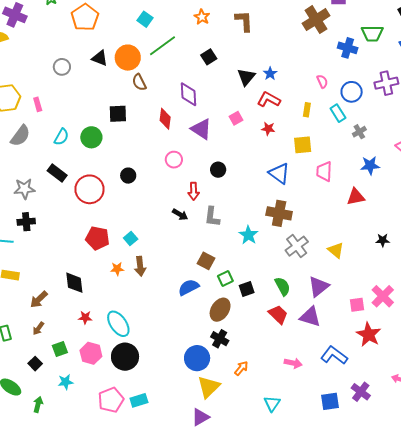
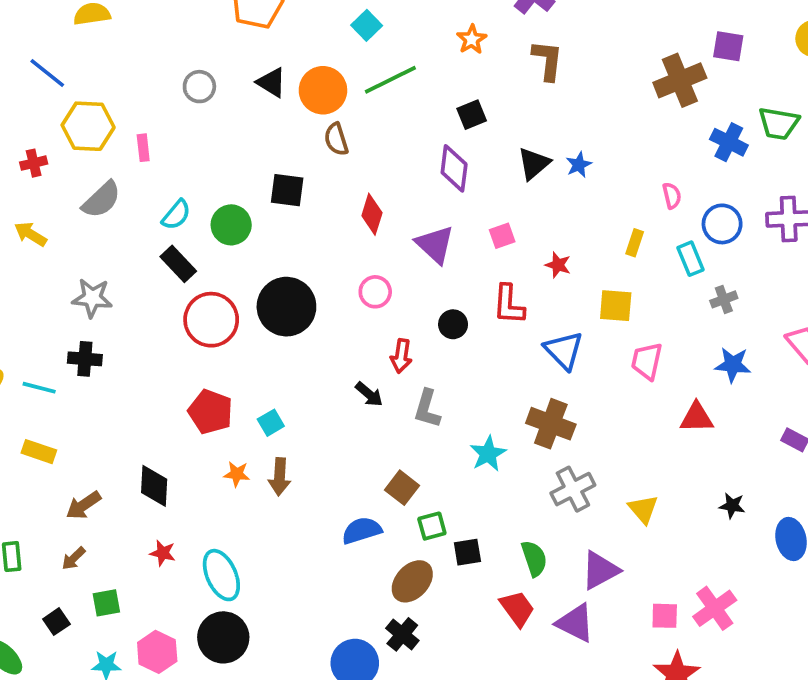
purple diamond: (189, 94) -> (454, 168), moved
red L-shape: (269, 100) -> (509, 304), moved, turned -125
black rectangle: (57, 173) -> (178, 264), moved
black circle: (128, 176) -> (286, 307), size x2.0
pink hexagon: (91, 353) -> (157, 652), moved

